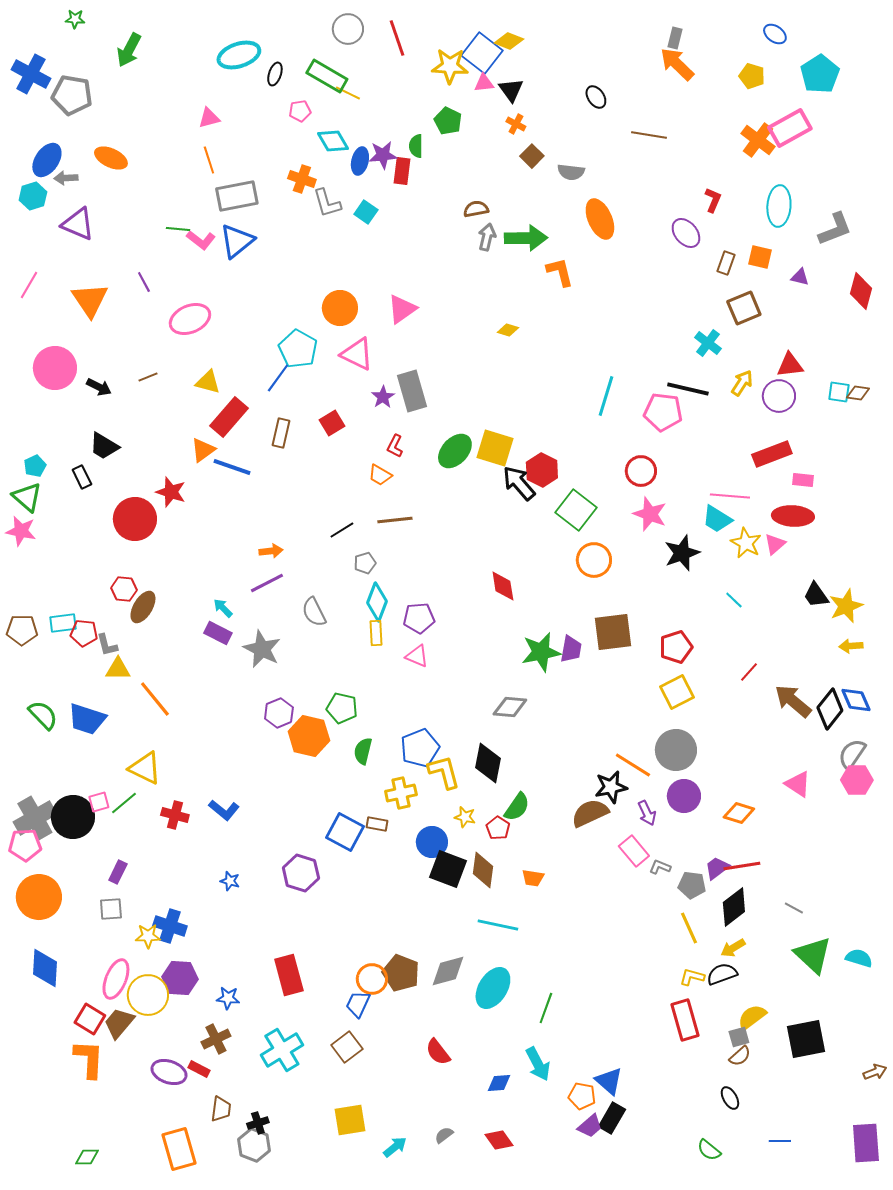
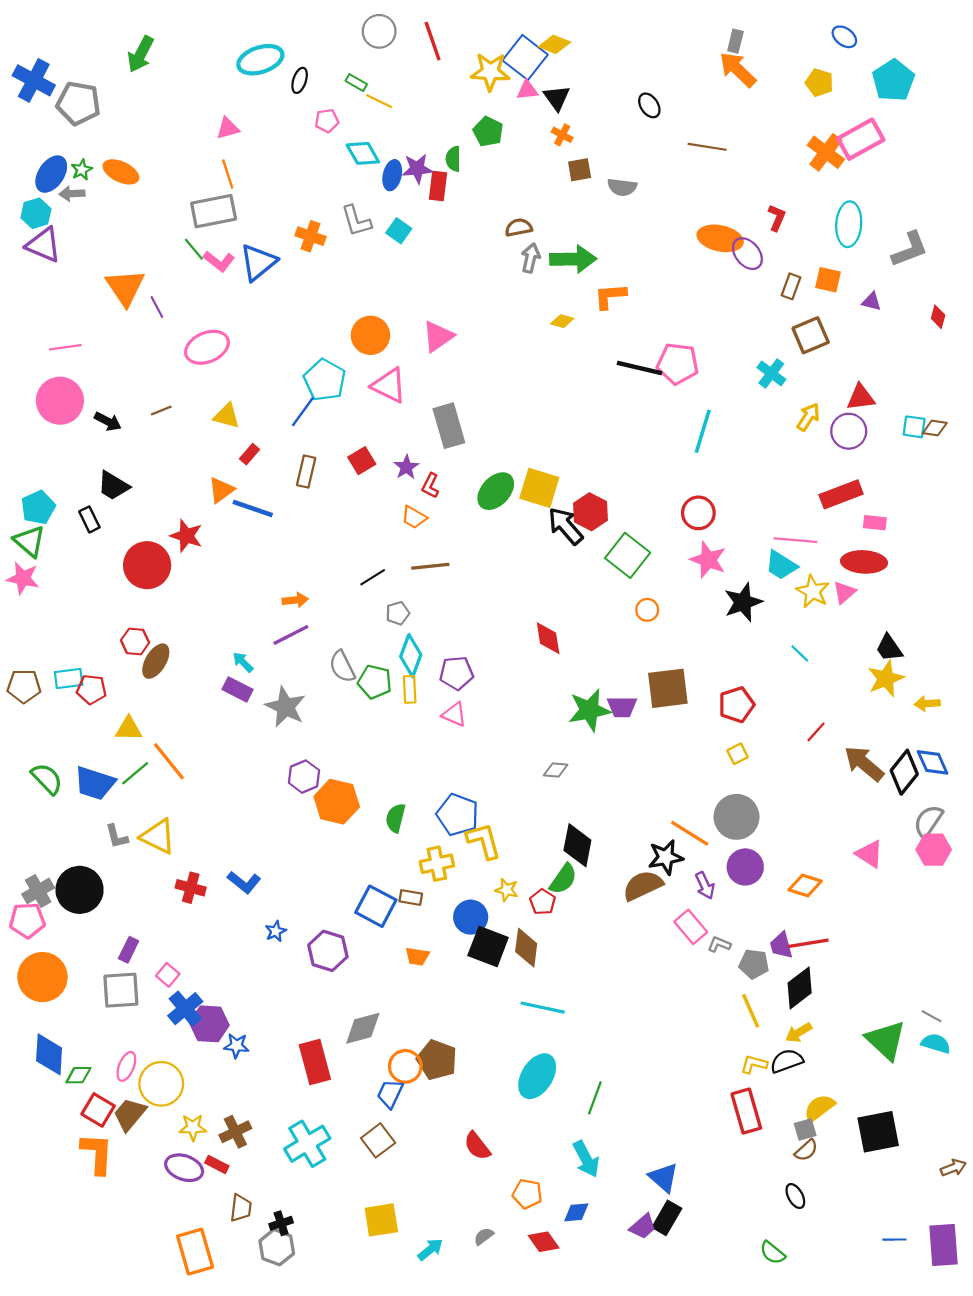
green star: (75, 19) -> (82, 170), moved, turned -30
green rectangle: (327, 76) -> (356, 83), size x0.5
brown square: (532, 156) -> (580, 170), turned 35
orange cross: (302, 179) -> (311, 236), moved
gray rectangle: (237, 196) -> (214, 211), moved
orange ellipse: (600, 219) -> (720, 238), moved, turned -54
purple triangle: (78, 224) -> (44, 245), moved
green line: (178, 229) -> (194, 249), turned 45
orange L-shape: (560, 272) -> (610, 296), turned -80
pink line: (29, 285) -> (65, 347), moved, turned 52
red diamond: (861, 291) -> (938, 317), size x0.6
orange triangle: (90, 300) -> (125, 287), moved
yellow diamond: (508, 330) -> (562, 321), moved
black line: (688, 389) -> (640, 368), moved
cyan line: (606, 396) -> (703, 431), moved
purple star: (383, 397) -> (406, 467), moved
pink pentagon: (663, 412) -> (678, 364), moved
red rectangle: (229, 417) -> (249, 454), size x0.5
cyan pentagon: (35, 466) -> (38, 507), size x1.4
orange circle: (594, 560) -> (647, 610), size x0.6
yellow star: (846, 606) -> (886, 679), moved
gray L-shape: (107, 645) -> (117, 836), moved
purple trapezoid: (571, 649) -> (622, 707), turned 80
yellow square: (677, 692) -> (738, 754), size x0.6
gray diamond: (510, 707) -> (556, 770), size x0.7
green pentagon: (342, 708) -> (375, 682), moved
blue pentagon: (420, 748) -> (458, 815), turned -30
black diamond: (488, 763) -> (577, 845), moved
pink square: (99, 802) -> (168, 975), moved, turned -35
green line: (124, 803) -> (135, 773), moved
gray cross: (35, 818) -> (38, 891), size x0.7
purple trapezoid: (717, 868) -> (781, 945), turned -68
orange trapezoid: (533, 878) -> (417, 956), moved
blue star: (230, 881) -> (276, 931), moved, turned 30
gray line: (794, 908) -> (932, 1016), moved
gray square: (111, 909) -> (121, 990), size x1.5
blue cross: (170, 926) -> (185, 1009), turned 32
yellow star: (148, 936) -> (193, 1127), moved
gray diamond: (448, 971) -> (363, 1028), moved
purple hexagon: (180, 978) -> (209, 1024), moved
pink ellipse: (116, 979) -> (126, 1066), size x0.7
blue star: (228, 998) -> (236, 1046), moved
blue diamond: (499, 1083) -> (576, 1212), moved
orange pentagon: (582, 1096) -> (527, 1194), moved
blue line: (780, 1141) -> (894, 1240), moved
green diamond: (87, 1157) -> (78, 1075), moved

